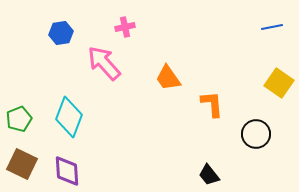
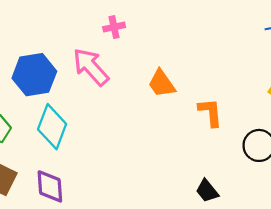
blue hexagon: (61, 33) -> (34, 75), moved, size x1.6

